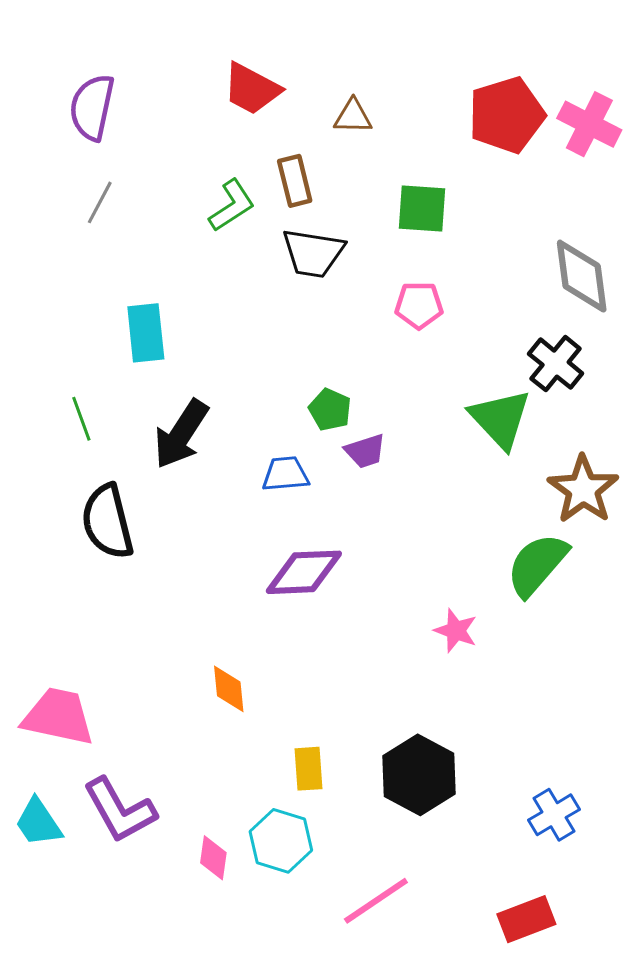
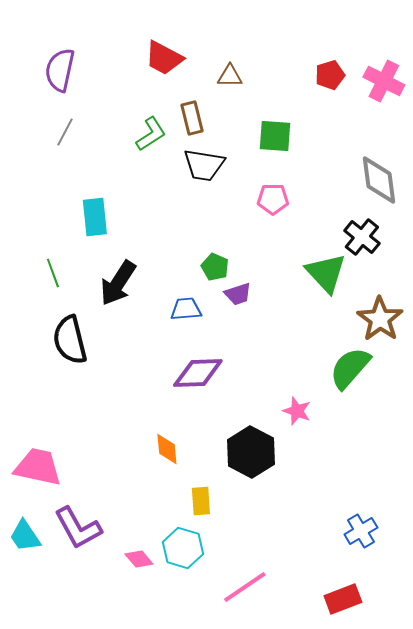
red pentagon: (506, 115) -> (330, 75), size x0.6
orange diamond: (229, 689) -> (167, 449), moved
black hexagon: (419, 775) -> (251, 452), moved
pink diamond: (213, 858) -> (139, 559), turned -48

